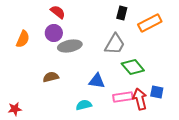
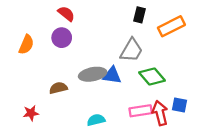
gray ellipse: (70, 46) -> (93, 74), moved
blue triangle: (97, 81) -> (112, 75), moved
red star: (15, 109) -> (31, 113), moved

